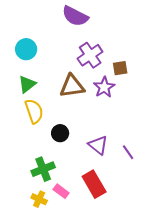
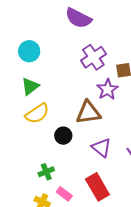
brown triangle: (72, 86) -> (88, 112), moved
yellow semicircle: (34, 111) -> (37, 113), turned 75
green cross: (43, 169) -> (46, 172), size x0.7

